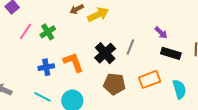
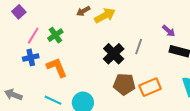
orange L-shape: (73, 62) -> (57, 67), moved
blue cross: (46, 67) -> (31, 57), moved
orange rectangle: (150, 79) -> (150, 87), moved

